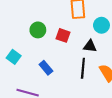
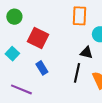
green circle: (38, 30) -> (14, 17), moved
red square: (63, 35) -> (38, 38), moved, size x1.5

